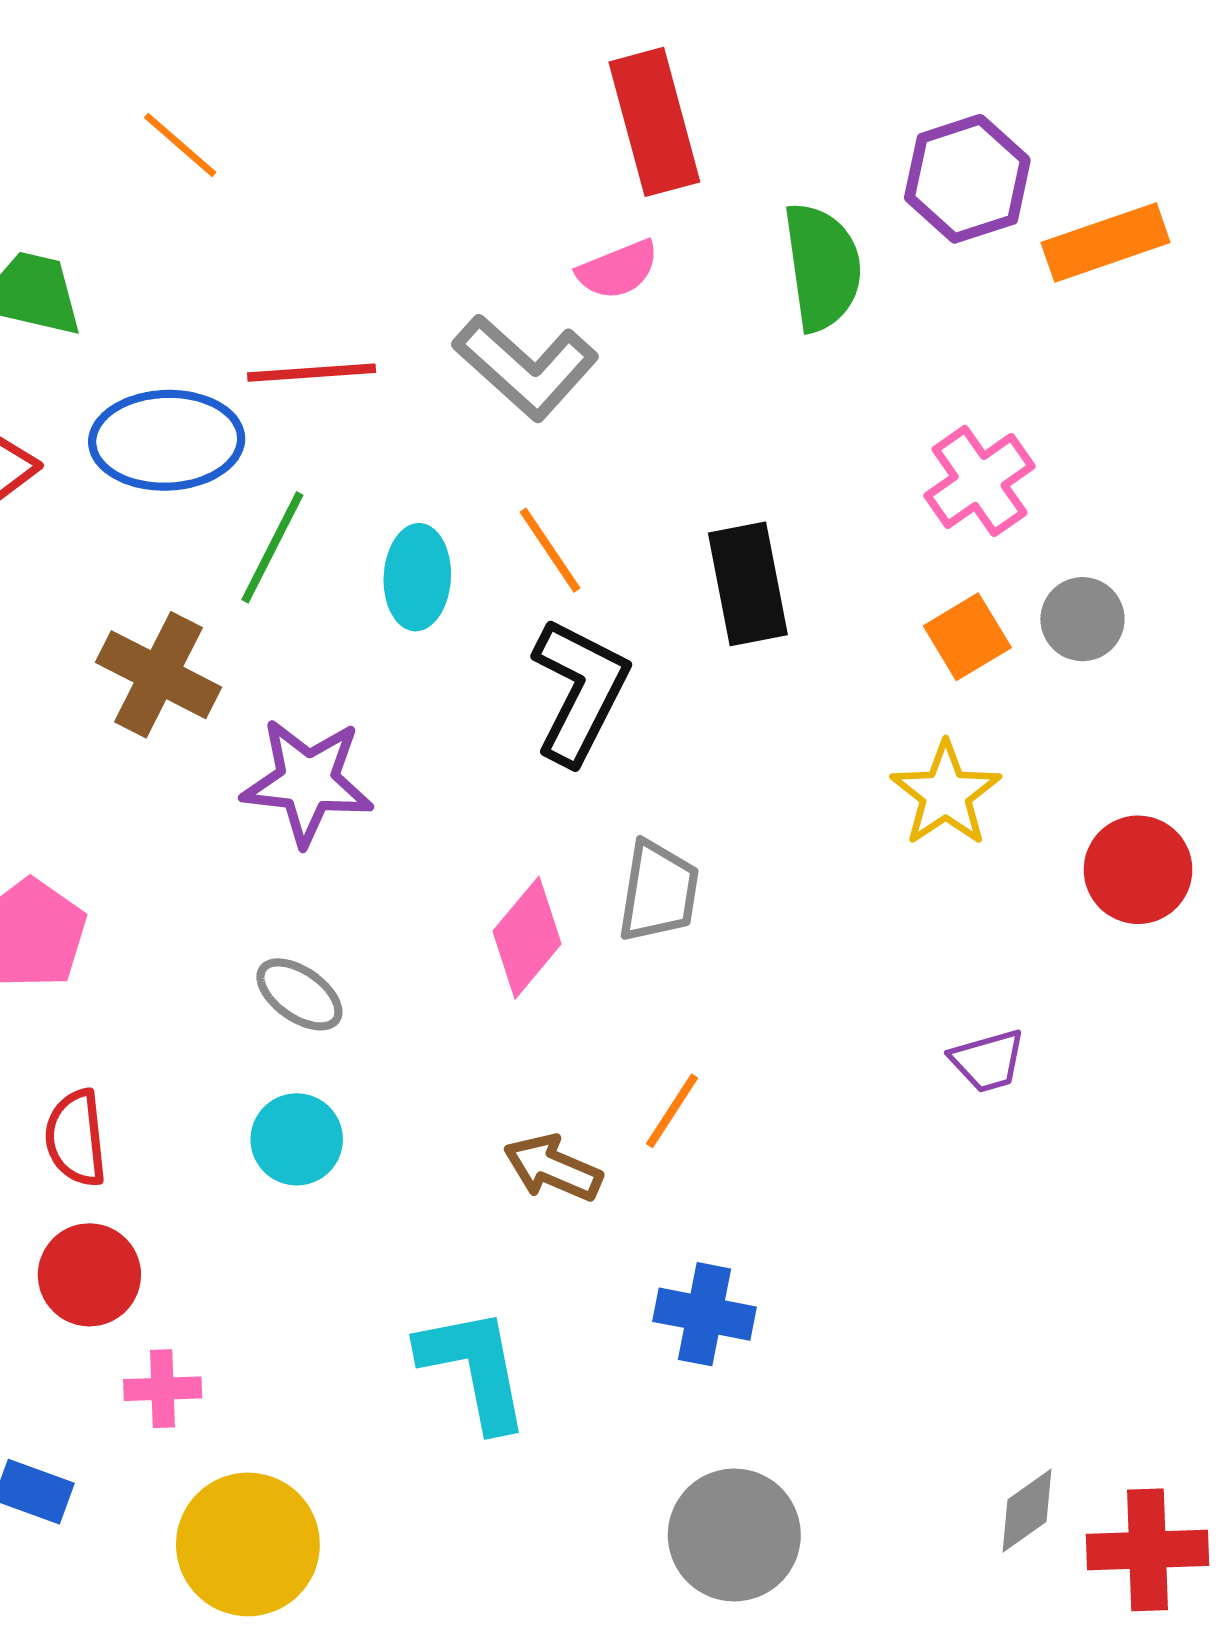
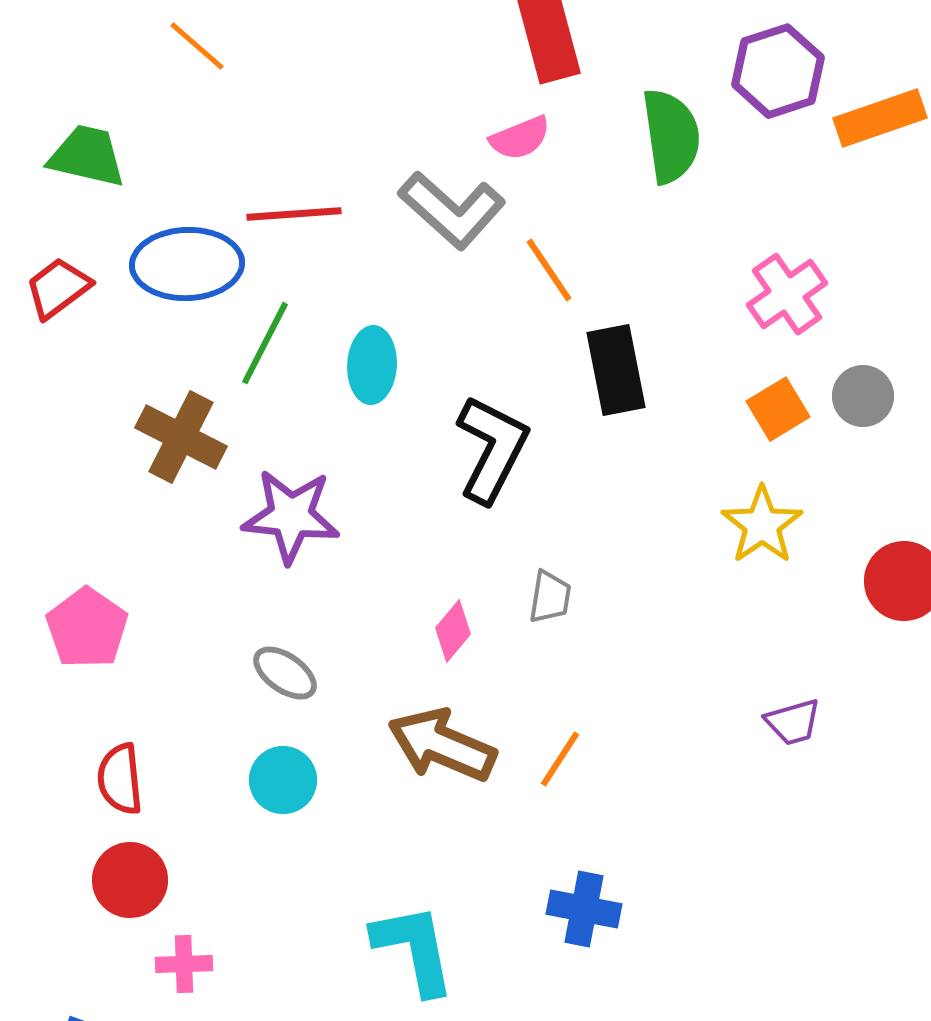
orange line: (550, 550) -> (549, 270), moved
gray trapezoid: (658, 891) -> (550, 597), size x0.7
pink diamond: (527, 938) -> (453, 631), size x0.7
brown arrow: (553, 1168) -> (442, 745), moved, size x1.5

